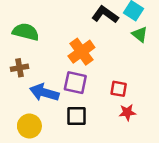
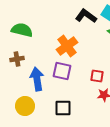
blue arrow: (44, 93) -> (37, 79), turned 65
black square: (77, 116) -> (63, 108), moved

